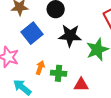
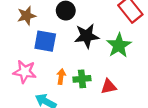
blue square: (32, 33) -> (45, 41), turned -30

